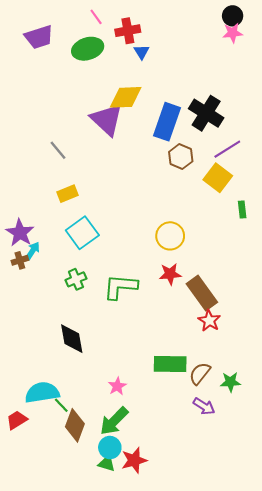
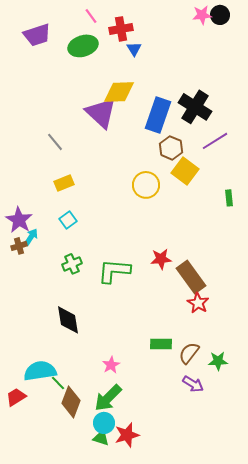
pink star: (233, 33) -> (202, 15), moved
yellow square: (218, 178) -> (185, 171), moved
cyan square: (82, 233) -> (68, 220), moved, size x0.6
yellow circle: (170, 236) -> (146, 185), moved
green rectangle: (170, 364) -> (161, 344), size x0.7

